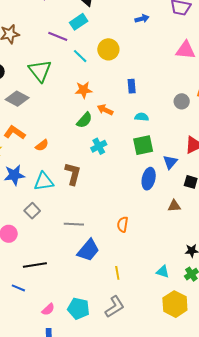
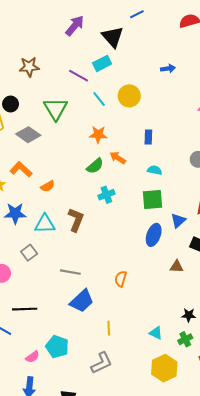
cyan pentagon: (78, 309) -> (57, 347), moved

